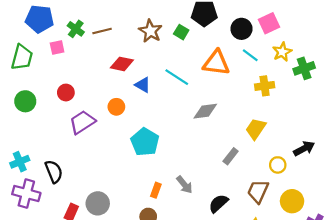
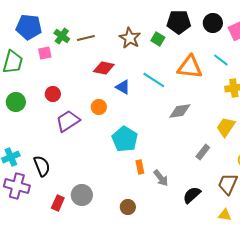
black circle: (242, 29) -> (213, 23), moved
orange rectangle: (156, 190) -> (140, 167), moved, turned -32

